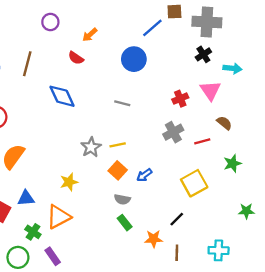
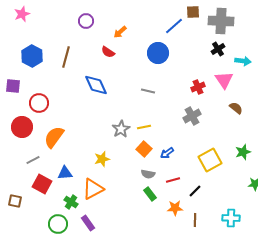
red line: (202, 141) -> (173, 180), moved
green star: (232, 163) -> (243, 152), moved

